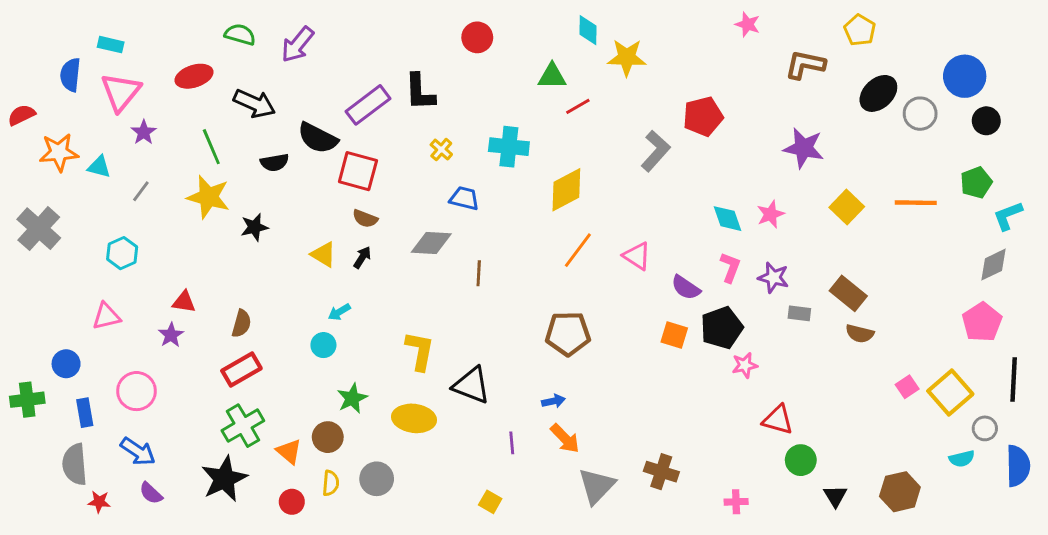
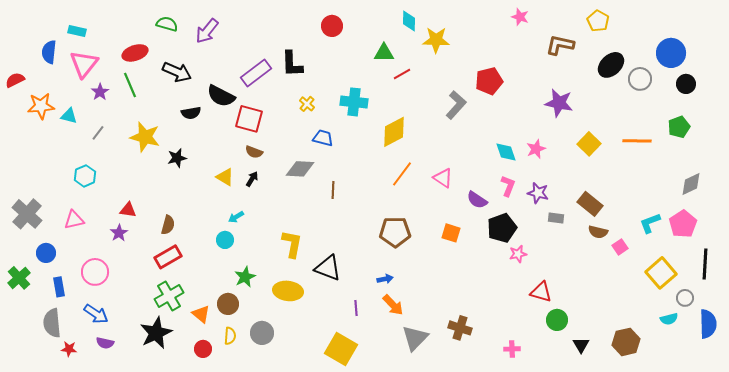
green line: (211, 147) -> (130, 85), moved
cyan L-shape: (1008, 216) -> (650, 223), moved
gray cross: (39, 229) -> (27, 214), moved
orange square: (674, 335) -> (451, 233), moved
pink square: (907, 387) -> (620, 247), moved
green cross: (27, 400) -> (19, 278), turned -35
purple semicircle: (151, 493) -> (105, 343), turned -30
yellow square: (490, 502) -> (341, 349), size x2.0

